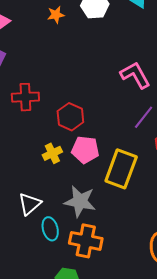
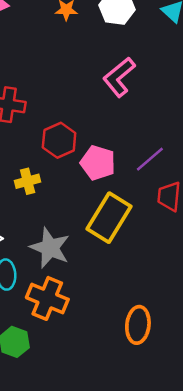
pink L-shape: (135, 75) -> (119, 77), moved, turned -112
pink pentagon: (85, 150) -> (98, 163), moved

